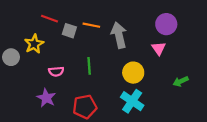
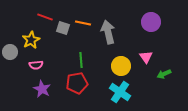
pink triangle: (159, 48) -> (146, 57), moved
pink semicircle: (56, 71) -> (36, 65), moved
red pentagon: (85, 107) -> (77, 83), moved

